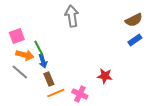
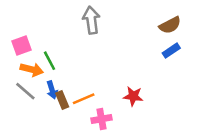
blue arrow: (43, 61) -> (52, 90), moved
orange line: (56, 93) -> (84, 99), moved
pink cross: (80, 94) -> (101, 119), turned -35

